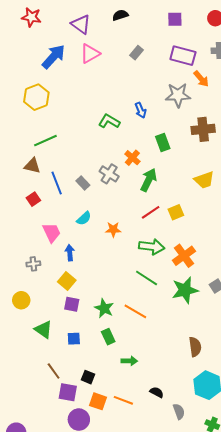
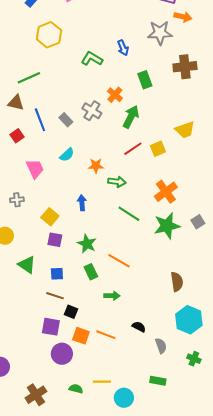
orange arrow: (201, 79) -> (183, 17), turned -36
yellow hexagon: (36, 97) -> (49, 35), moved
yellow trapezoid: (204, 180) -> (185, 130), moved
green arrow: (152, 247) -> (117, 182), moved, size x0.7
blue arrow: (70, 253) -> (82, 203), moved
orange line: (135, 311) -> (119, 261), moved
brown line: (54, 371) -> (55, 296), moved, turned -36

